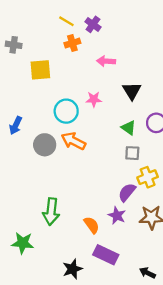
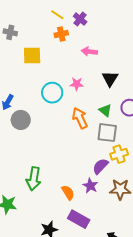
orange arrow: (73, 141) -> (80, 118), moved, turned 35
gray circle: (45, 145) -> (21, 120), moved
gray square: (132, 153) -> (107, 133), size x1.5

